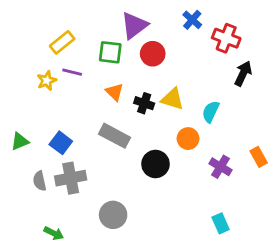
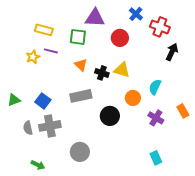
purple triangle: (134, 25) -> (95, 18), turned 40
yellow rectangle: (62, 42) -> (44, 30), turned 54
red circle: (153, 54) -> (120, 38), moved
cyan semicircle: (211, 112) -> (155, 87), moved
gray rectangle: (115, 136) -> (81, 96), turned -40

